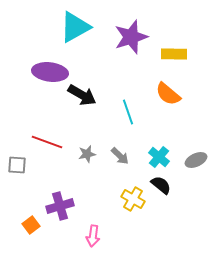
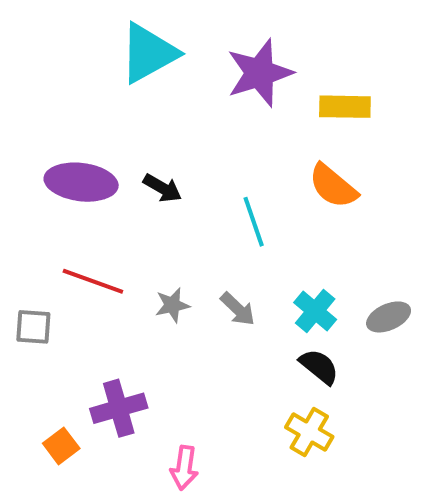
purple ellipse: (50, 72) -> (81, 182), moved
black arrow: (82, 95) -> (162, 188), size x0.7
yellow cross: (133, 199) -> (309, 432), moved

